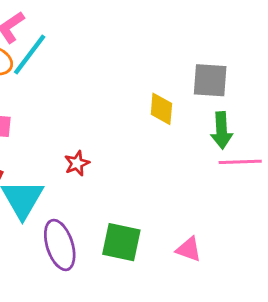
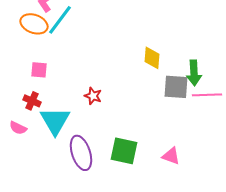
gray square: (210, 80) -> (176, 87), moved
red star: (77, 163) -> (93, 96), turned -30

